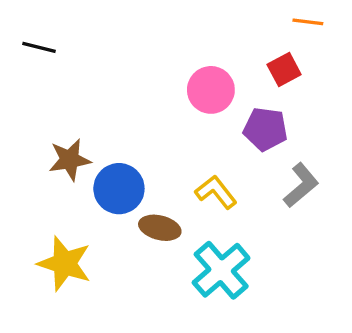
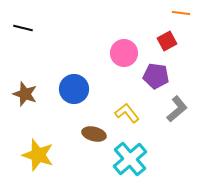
brown star: (70, 160) -> (25, 94), moved, turned 30
blue circle: (119, 189) -> (74, 89), moved

